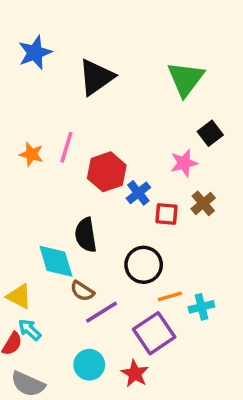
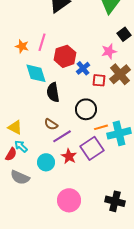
brown cross: (203, 203) -> (120, 74), size x1.5
cyan diamond: (56, 261) -> (36, 73), moved
cyan cross: (201, 307) -> (119, 133), size x1.6
cyan circle: (89, 365) -> (46, 162), moved
red star: (135, 373) -> (69, 156), moved

